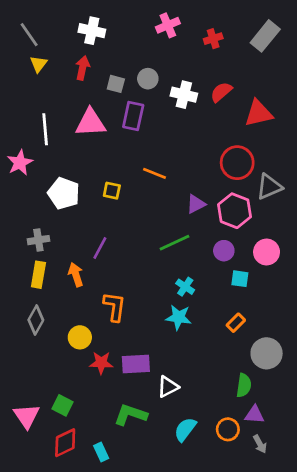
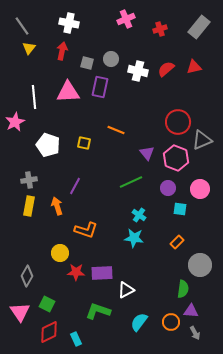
red triangle: (259, 113) -> (194, 67), moved, size x0.7
purple triangle: (196, 204) -> (147, 153), turned -42
orange L-shape: (114, 307) -> (86, 230), turned 100
gray diamond: (36, 320) -> (27, 276), moved

